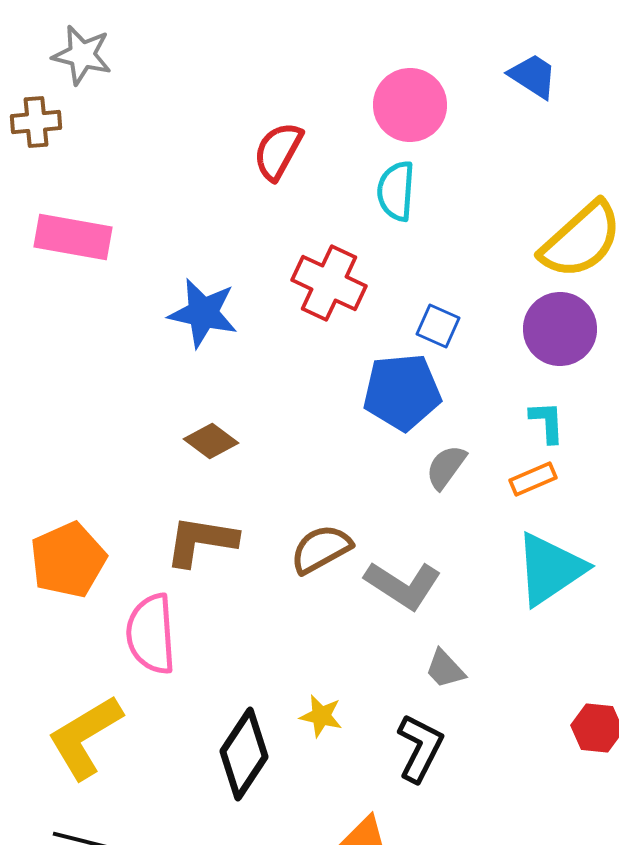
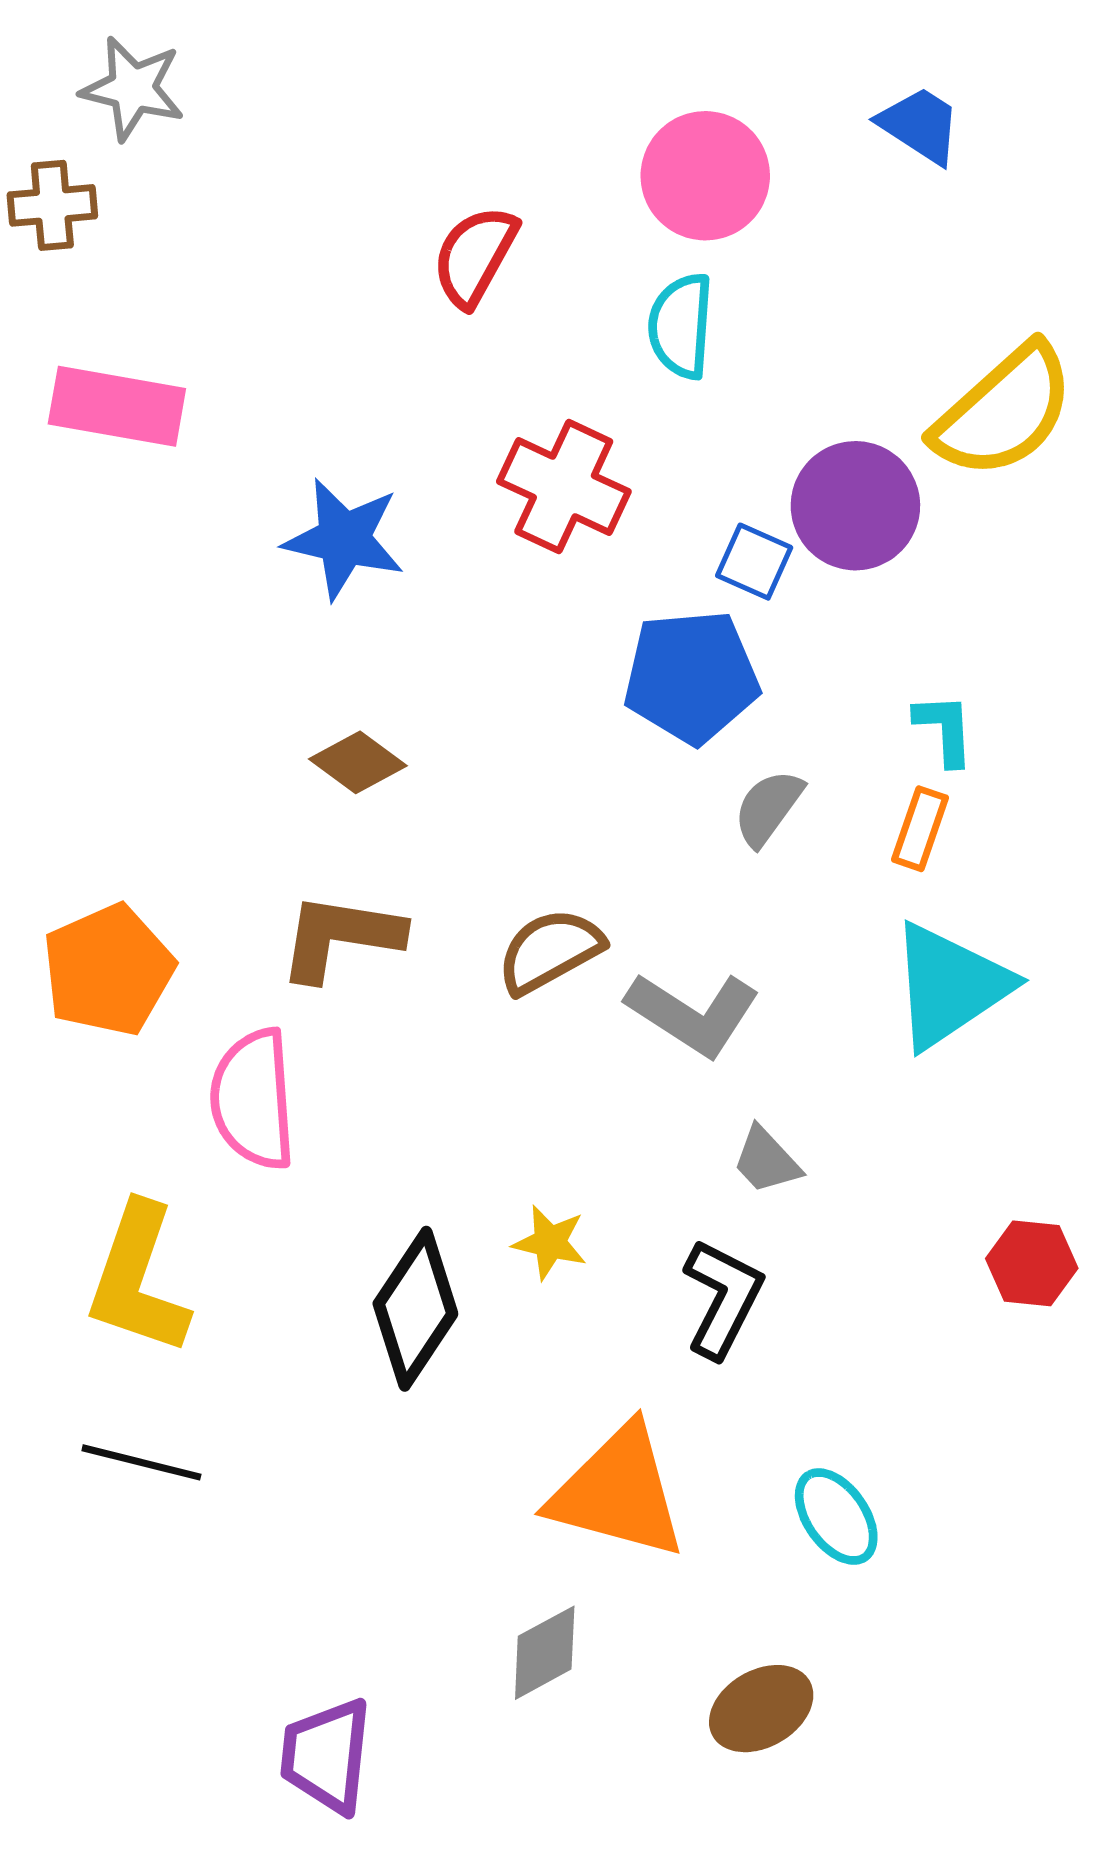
purple circle: (560, 329) -> (855, 506), moved
orange rectangle: (533, 479) -> (920, 829), turned -48
yellow L-shape: (85, 737) -> (138, 1279), turned -40

